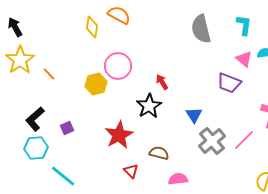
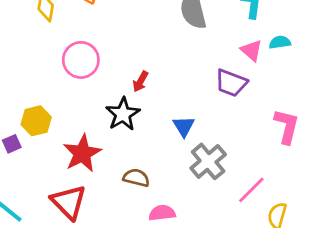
red arrow: (162, 82) -> (140, 82), turned -119
yellow hexagon: (96, 84) -> (36, 121), moved
pink line: (244, 140) -> (251, 190), moved
red triangle: (131, 171) -> (69, 202), moved, size x1.8

